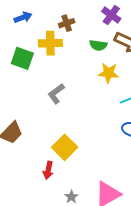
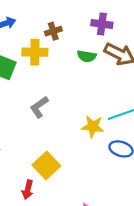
purple cross: (111, 15) -> (102, 24), turned -30
yellow star: (109, 73) -> (93, 127), moved

